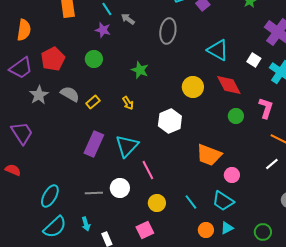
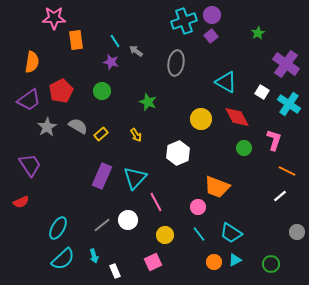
red semicircle: (13, 170) -> (21, 202), turned 133
pink circle: (232, 175) -> (198, 207), moved
gray line: (94, 193) -> (102, 225), turned -36

